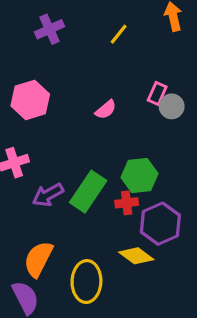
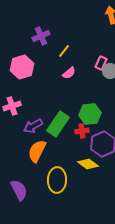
purple cross: (50, 29) -> (41, 36), moved
yellow line: (119, 34) -> (64, 51), moved
orange semicircle: (38, 259) -> (37, 151), moved

